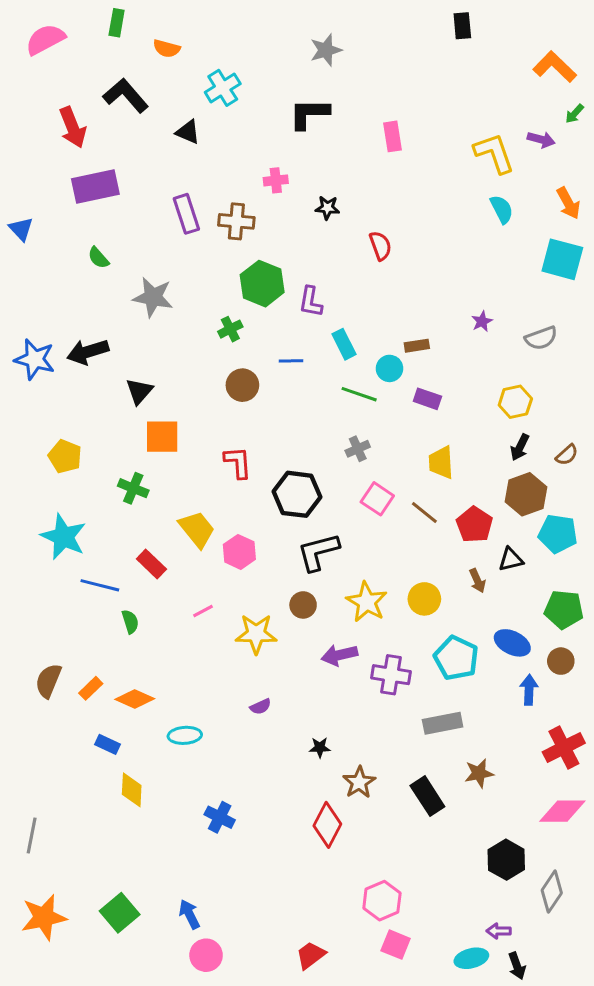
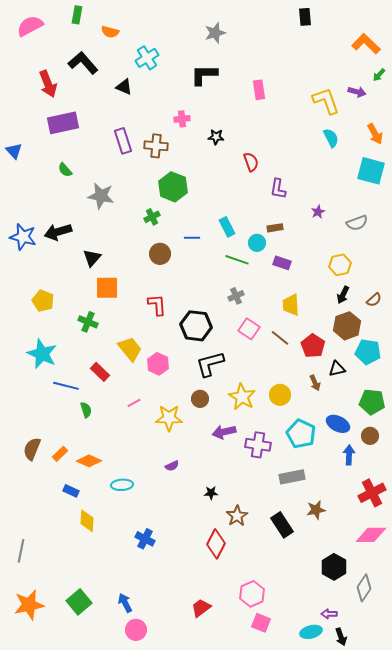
purple L-shape: (311, 302) -> (278, 189), moved
red trapezoid: (311, 955) -> (201, 608), moved

